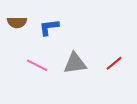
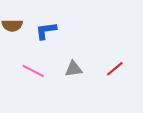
gray triangle: (75, 63) -> (74, 69), size x0.7

